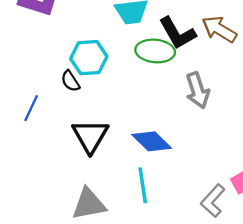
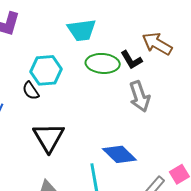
black L-shape: (177, 33) -> (131, 60), moved, size x0.7
blue diamond: (152, 141) -> (119, 154), moved

